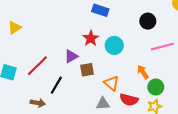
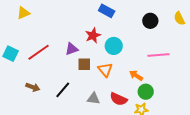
black circle: (148, 21) -> (150, 21), moved
orange arrow: (143, 72) -> (136, 75), turned -32
orange triangle: (111, 83) -> (105, 70), moved
black line: (56, 85) -> (63, 90), moved

